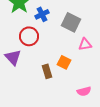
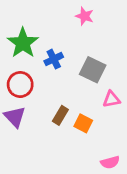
red circle: (29, 36) -> (20, 85), moved
brown rectangle: (47, 71) -> (60, 115), moved, turned 48

